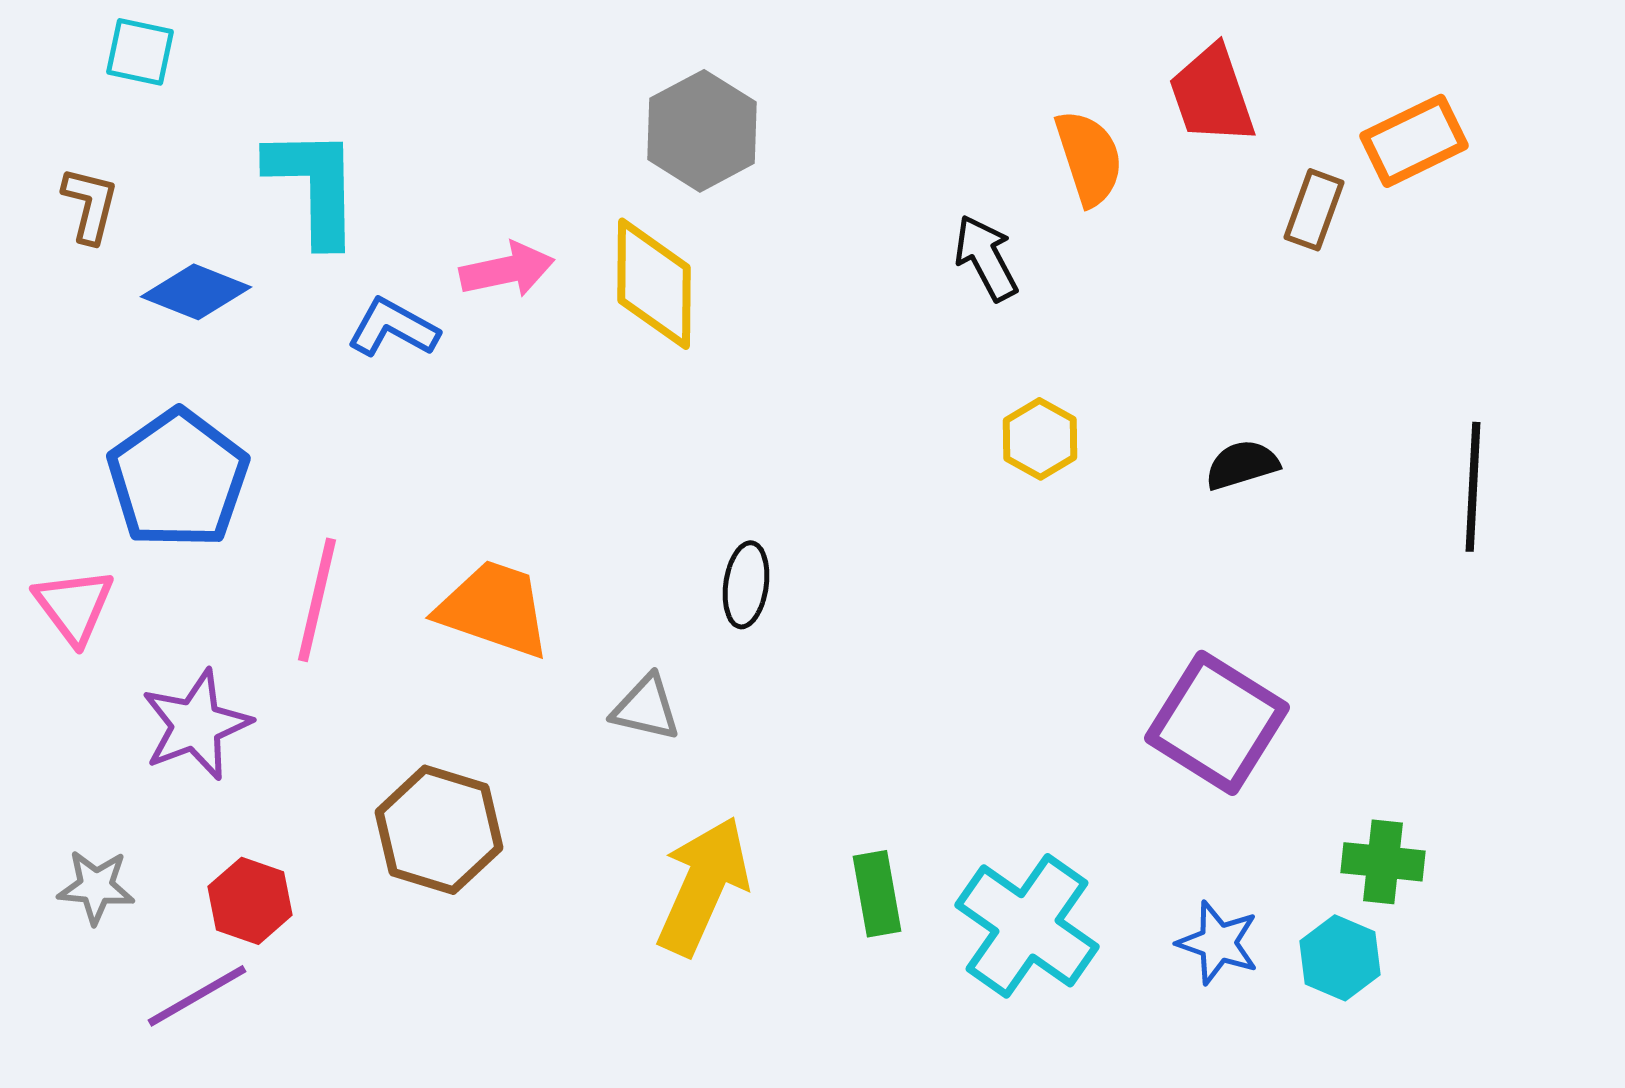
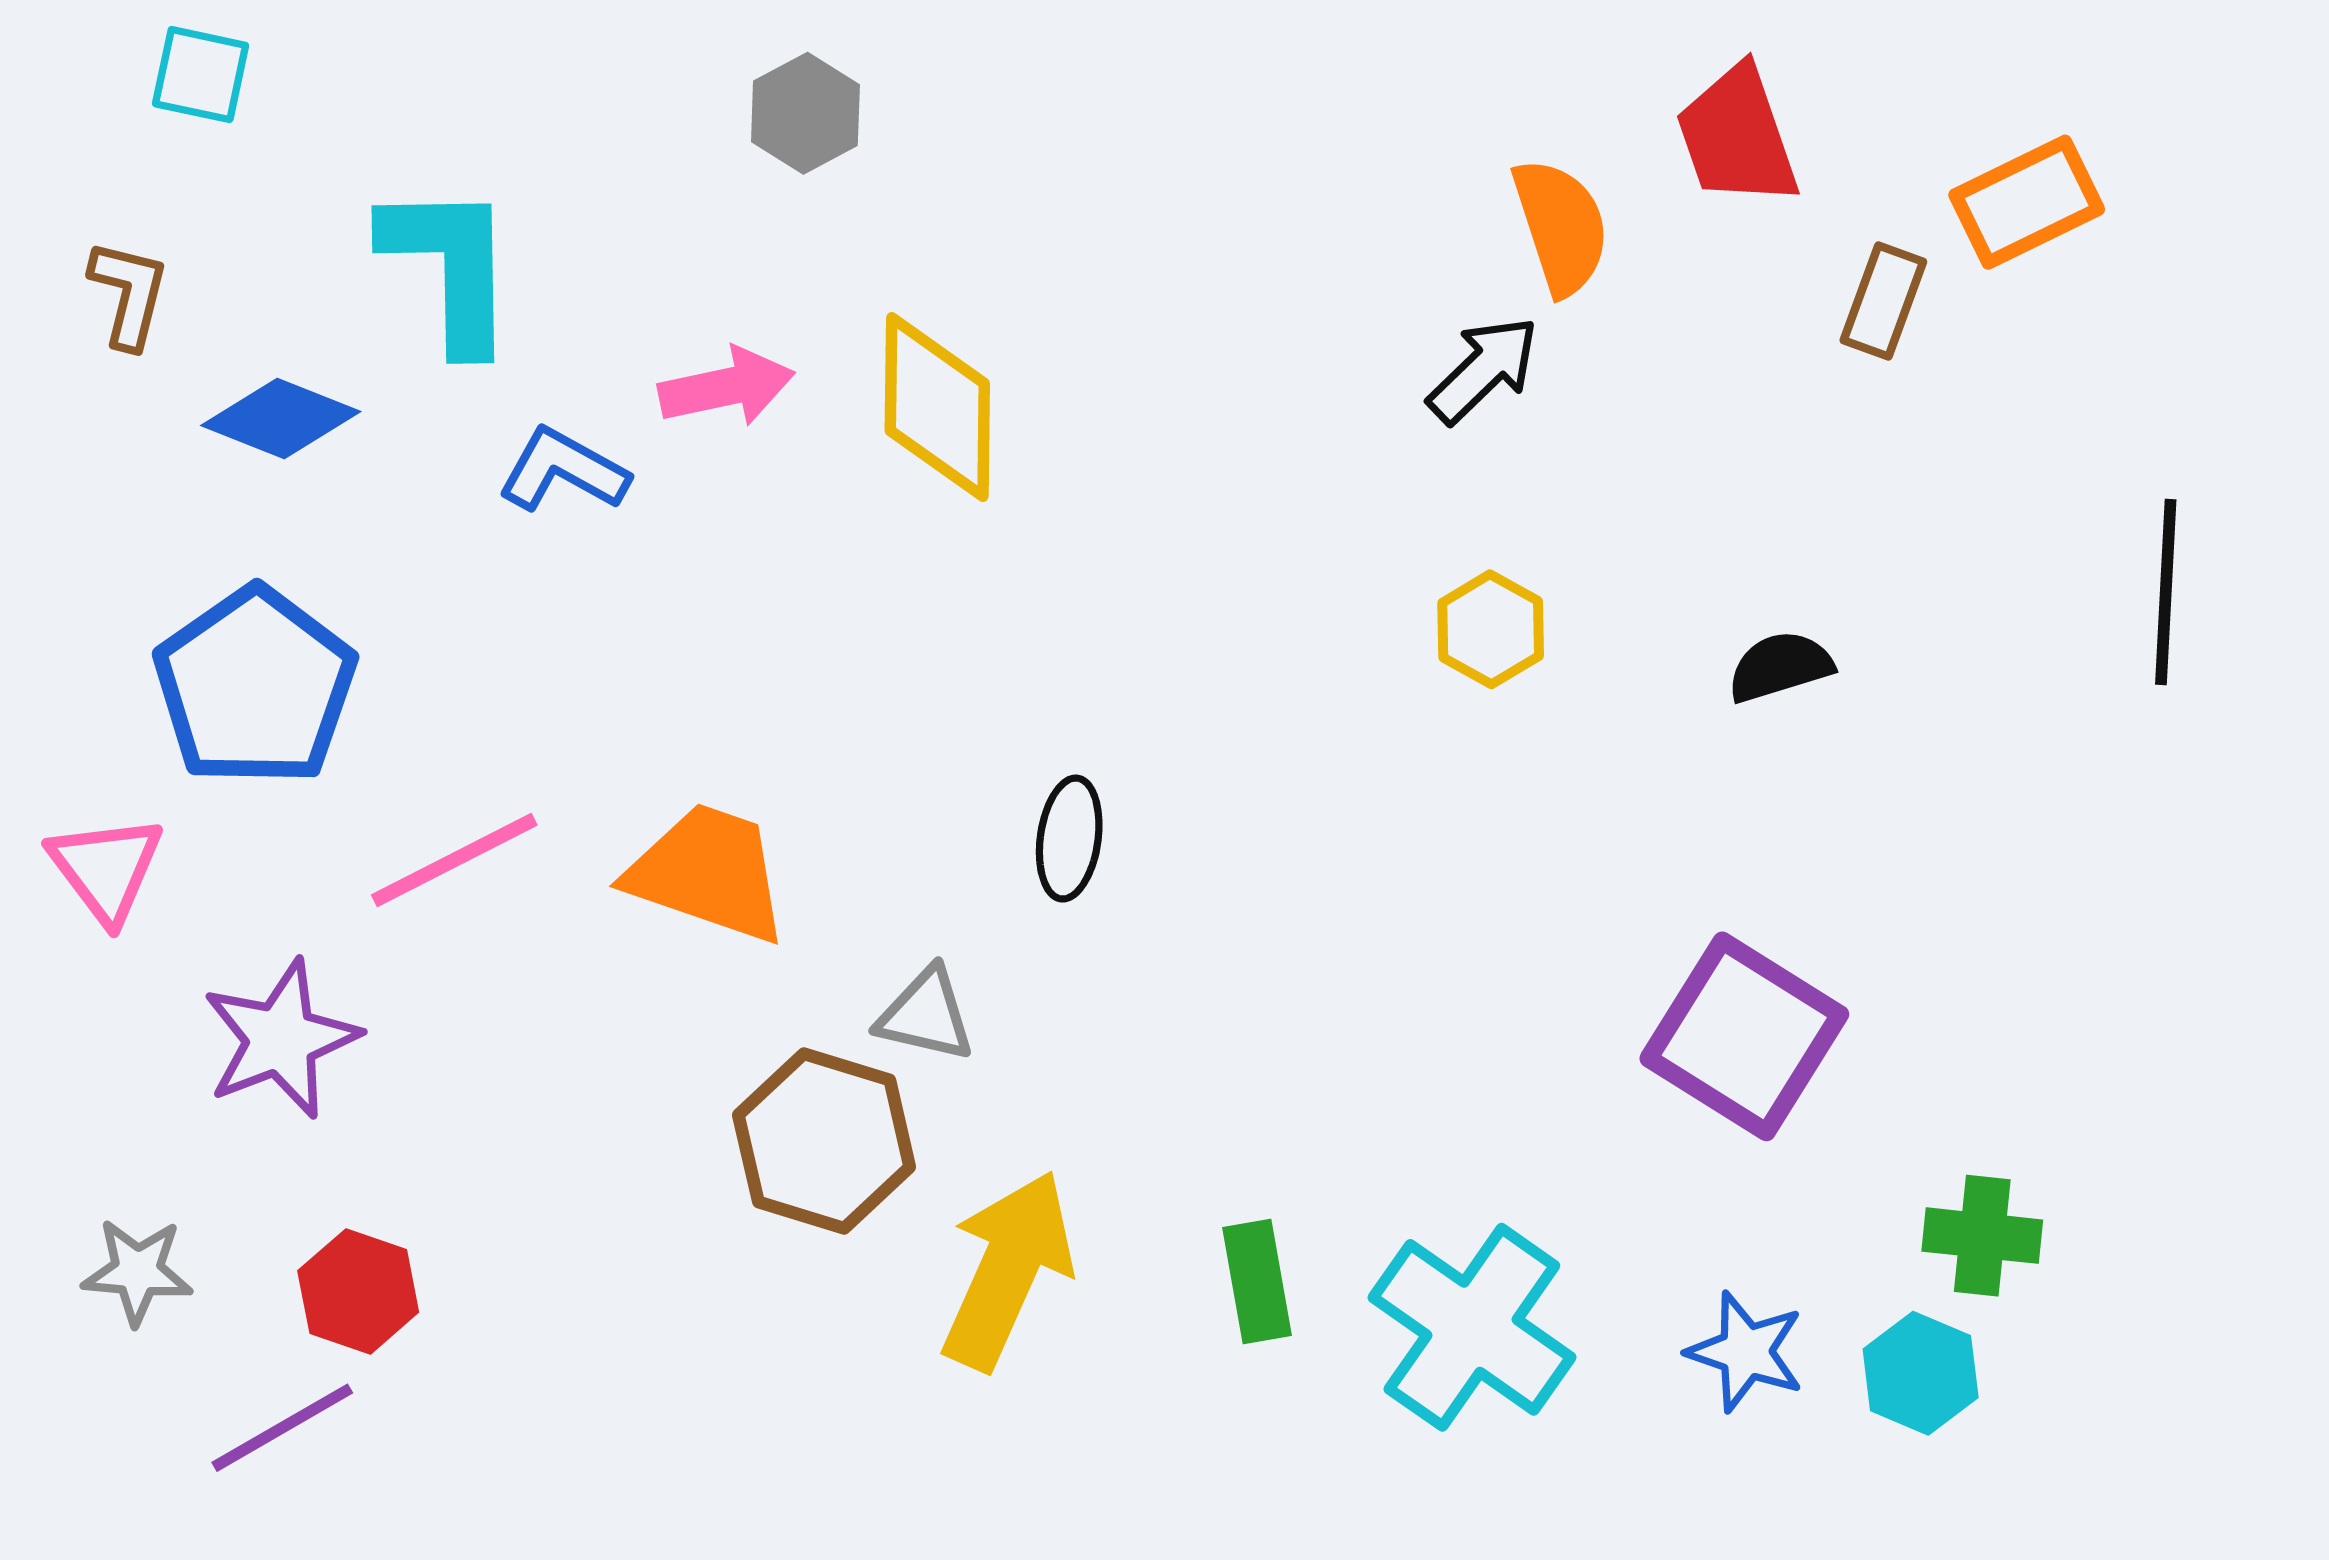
gray hexagon: (702, 131) -> (805, 113), moved, size x0.7
black arrow: (986, 258) -> (1483, 370), moved, turned 74
black line: (1473, 487) -> (2166, 592), moved
pink line: (317, 600) -> (454, 860), turned 50
brown hexagon: (439, 830) -> (824, 1141), moved

